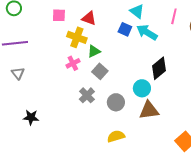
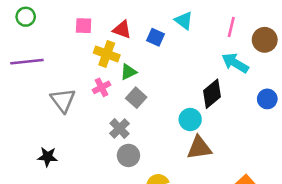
blue square: (125, 29) -> (155, 37), moved
cyan arrow: (147, 32) -> (235, 63), moved
gray triangle: (18, 73) -> (63, 100), moved, size x1.5
gray circle: (116, 102) -> (128, 155), moved

